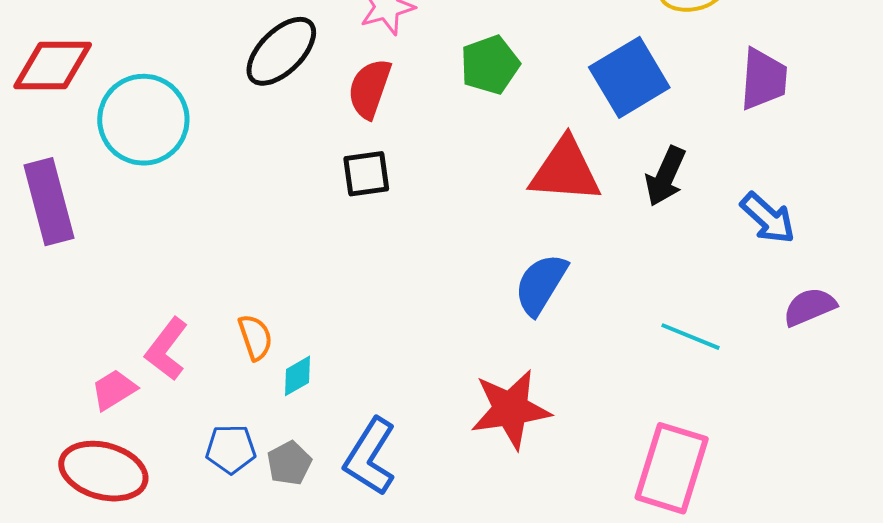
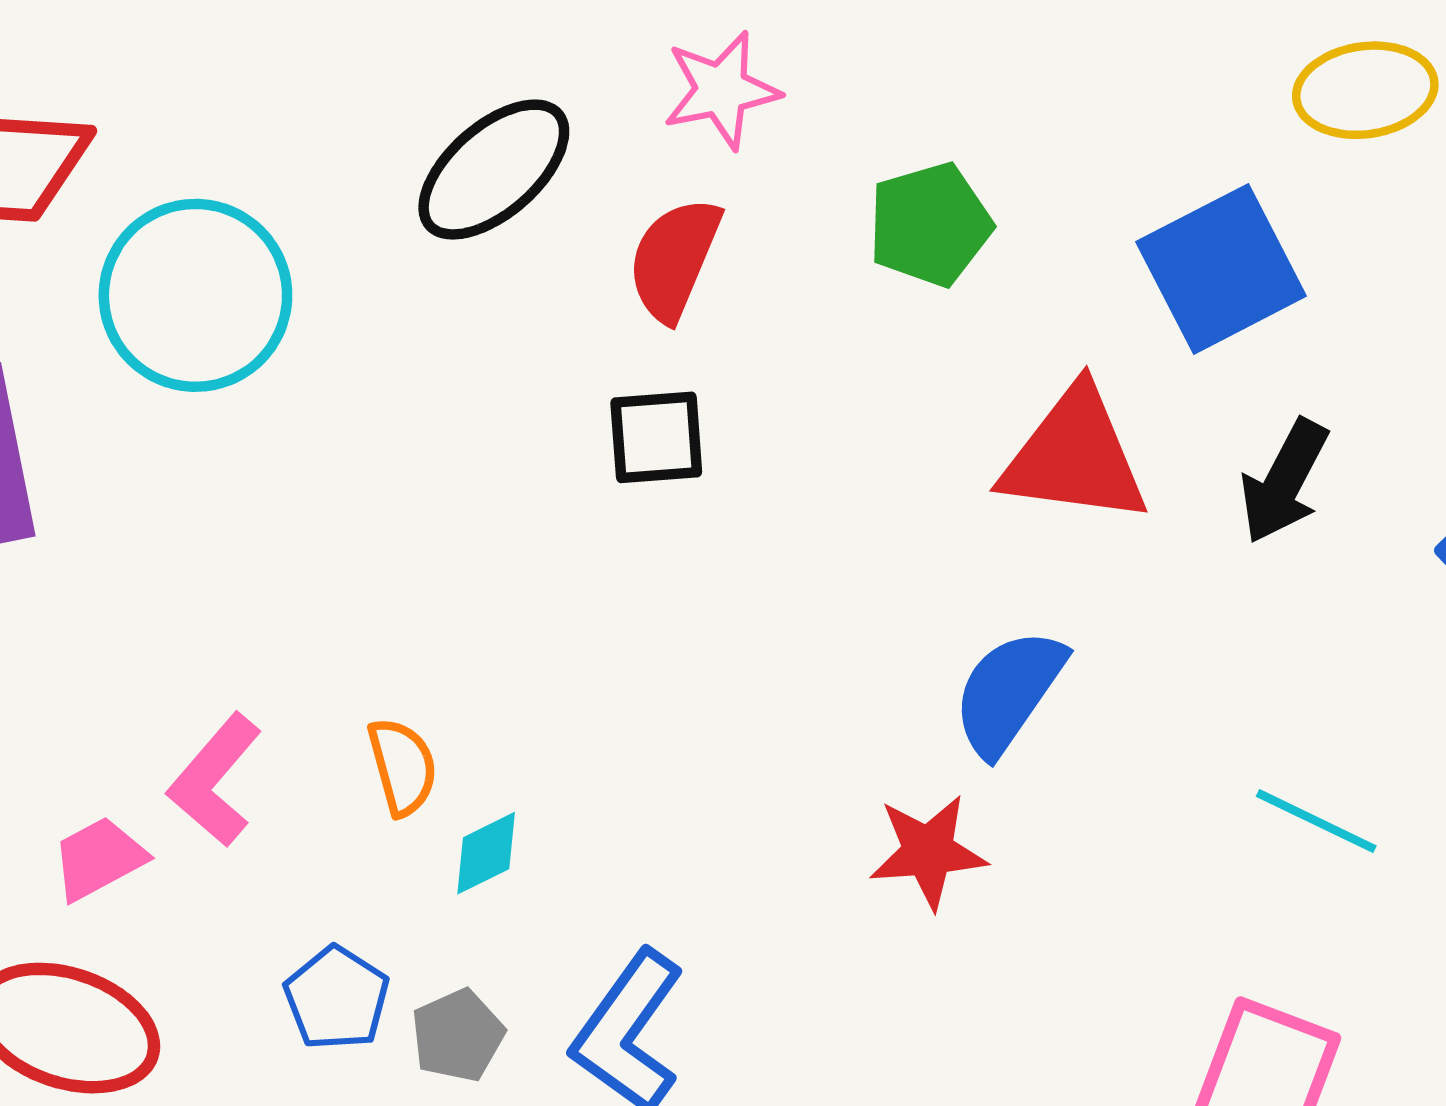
red star: (511, 409) -> (928, 852), moved, size x0.7
blue pentagon: (231, 449) -> (337, 998), turned 30

